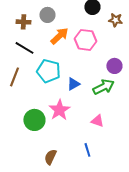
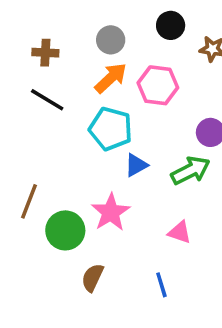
gray circle: (47, 15) -> (111, 40), moved
cyan pentagon: (48, 71) -> (111, 129), moved
brown line: (14, 77) -> (29, 201), moved
brown semicircle: (50, 157) -> (93, 278), moved

